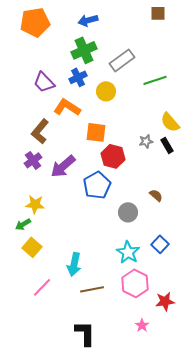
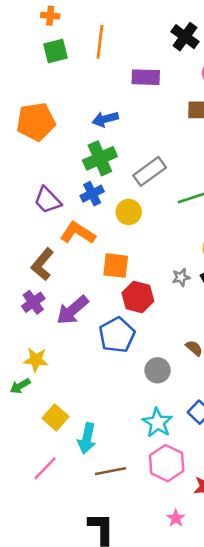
yellow square: (32, 247) -> (55, 417), moved

